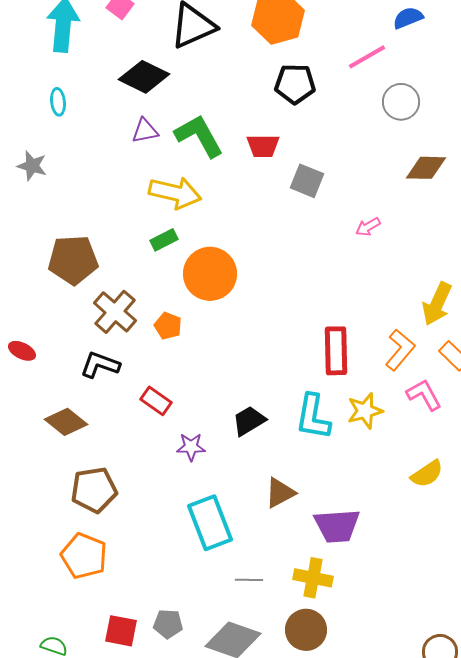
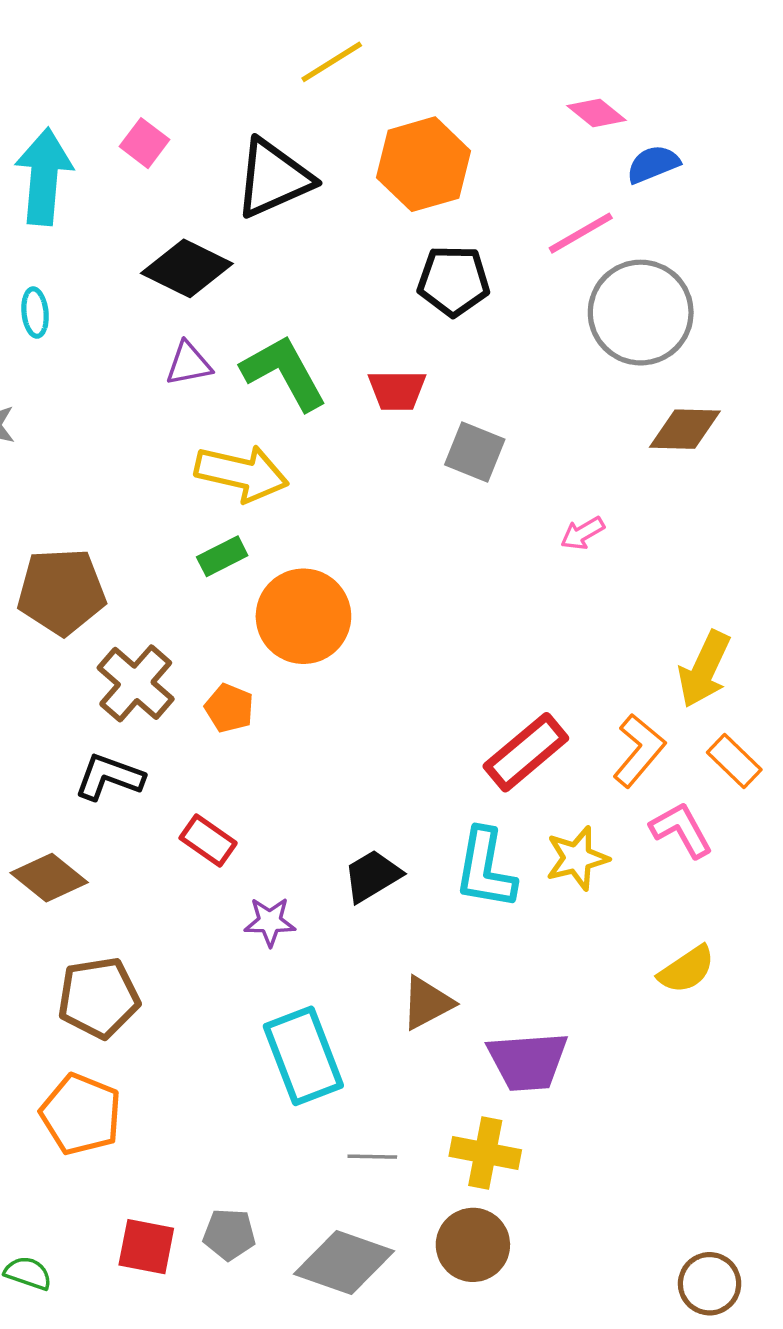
gray circle: (401, 102) -> (641, 313), size x1.6
red rectangle: (336, 351) -> (526, 752), turned 51

